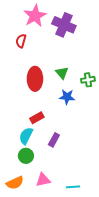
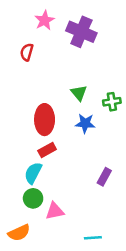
pink star: (35, 16) -> (45, 20), size x0.7
red ellipse: (35, 79) -> (45, 120), moved
purple rectangle: (54, 140) -> (104, 177), moved
pink triangle: (43, 180) -> (55, 211), moved

